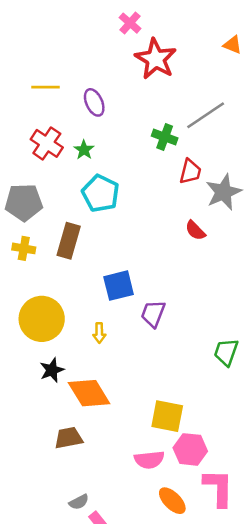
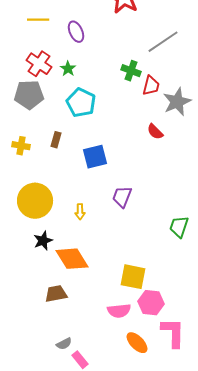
green cross: (165, 137) -> (131, 71), moved
gray pentagon: (24, 202) -> (29, 95), moved
brown rectangle: (69, 241) -> (56, 140), size x0.6
blue square: (119, 286) -> (95, 157), moved

